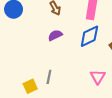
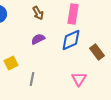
yellow square: (30, 86) -> (11, 63), moved

